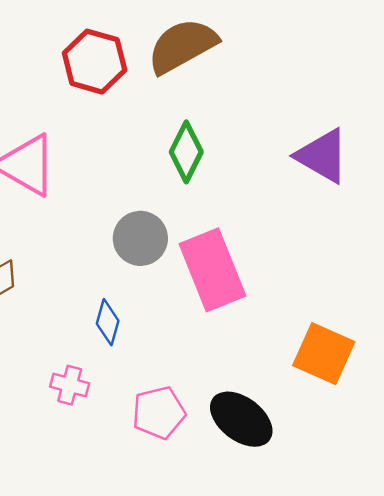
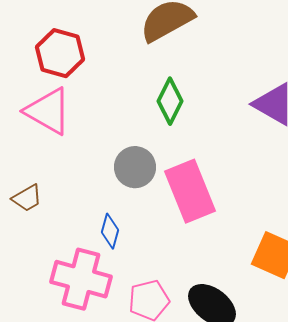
red hexagon: (95, 62) -> (60, 53), moved
pink cross: (70, 385) -> (81, 279), size x2.0

